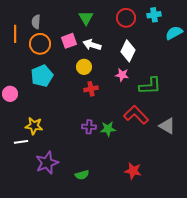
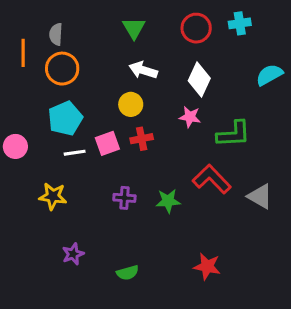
cyan semicircle: (174, 33) -> (269, 75), moved
pink square: (69, 41) -> (107, 143), moved
purple cross: (89, 127) -> (124, 198), moved
white line: (21, 142) -> (75, 153), moved
purple star: (47, 163) -> (73, 254), size x0.6

